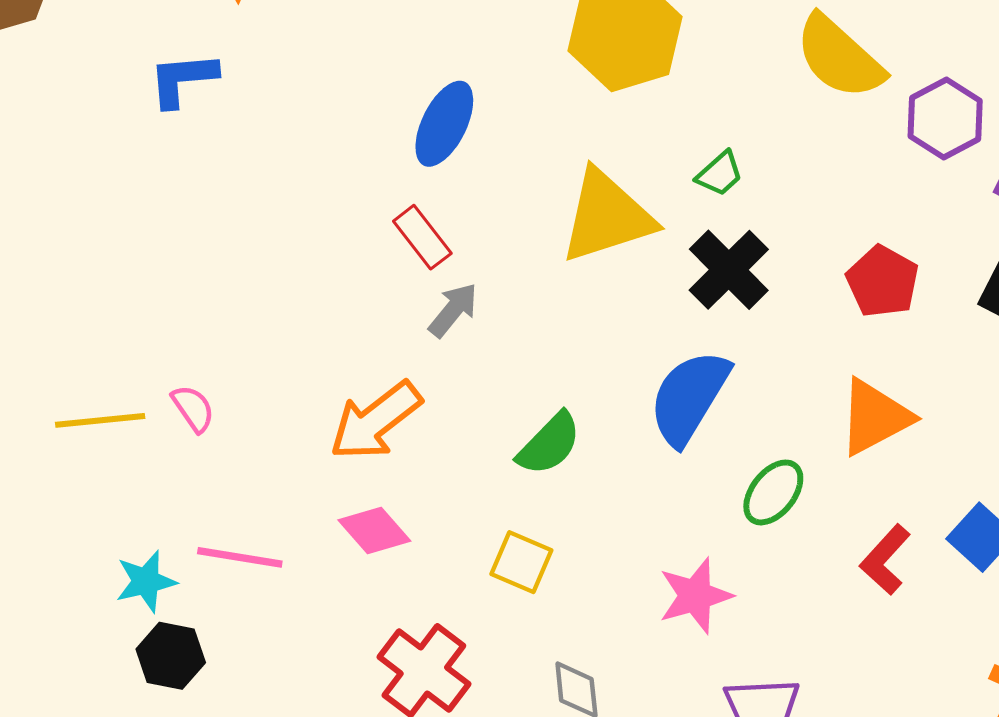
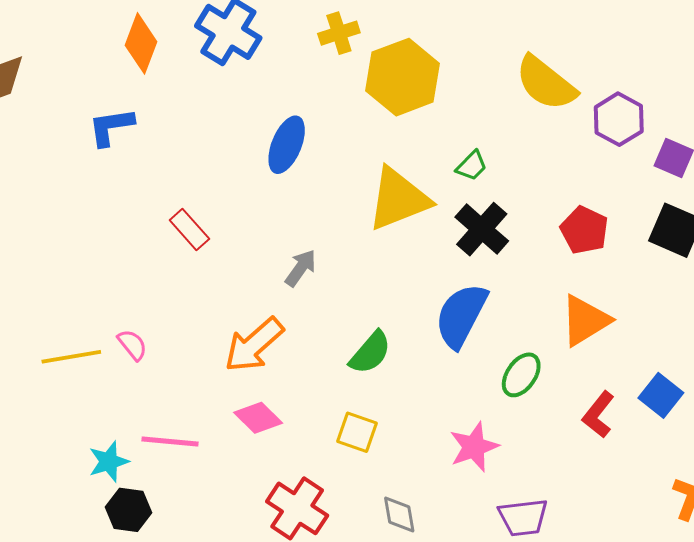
red rectangle: (422, 237) -> (189, 230), moved

